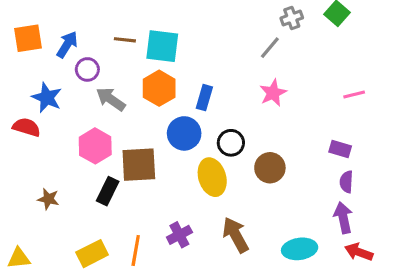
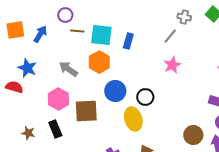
gray cross: (292, 18) -> (184, 17), turned 32
purple circle: (87, 69) -> (65, 15), moved
blue rectangle: (204, 98) -> (128, 41), moved
brown circle: (270, 168) -> (193, 135), moved
black rectangle: (108, 191) -> (55, 129), moved, turned -48

